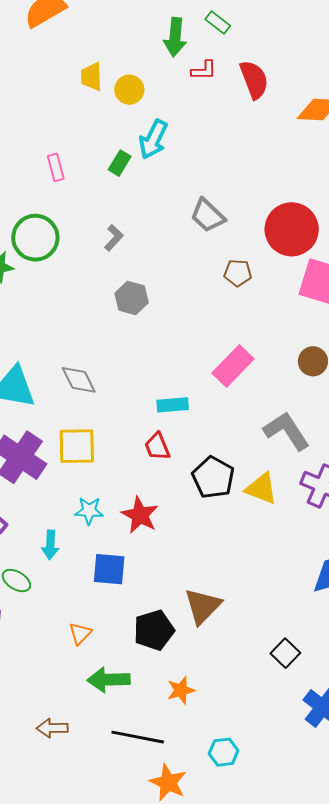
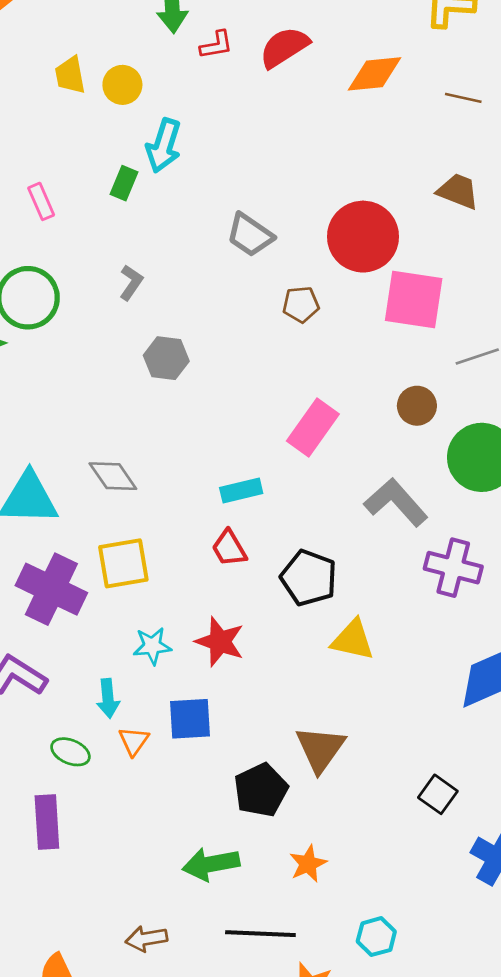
red semicircle: (254, 80) -> (284, 47), turned -93
yellow triangle: (261, 489) -> (353, 640), moved
orange triangle: (80, 633) -> (134, 741), moved

